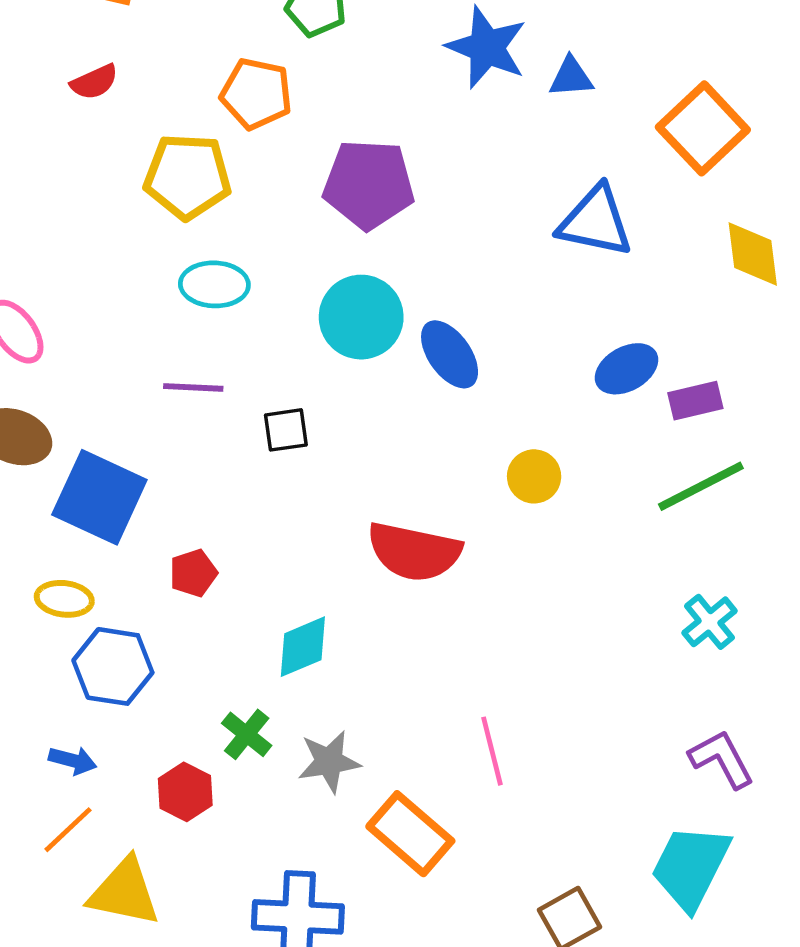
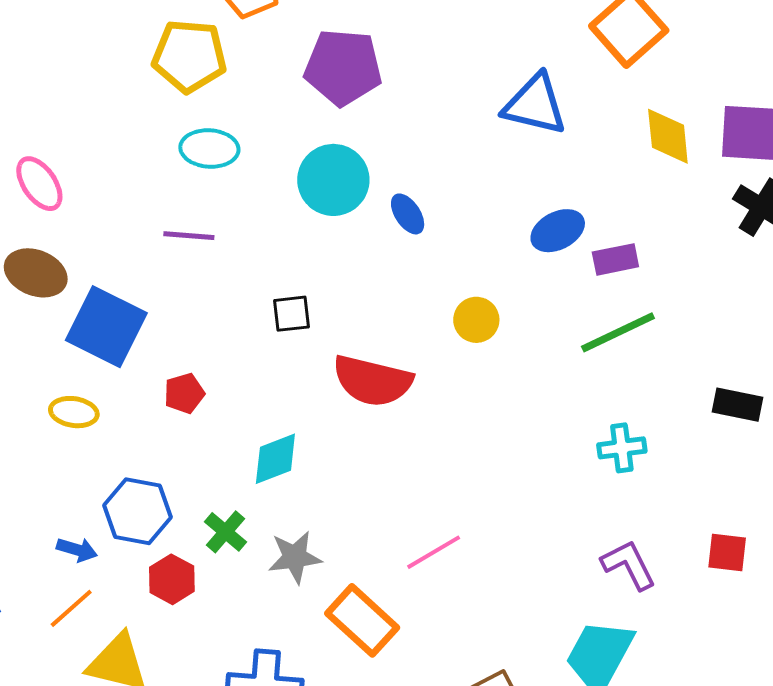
blue ellipse: (450, 354) -> (408, 214), size x0.7
black square: (286, 430) -> (292, 314), moved
cyan cross: (710, 622) -> (622, 448), turned 30
blue hexagon: (113, 666) -> (137, 511), moved
pink line: (492, 751) -> (434, 552), turned 72

